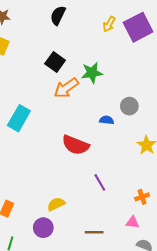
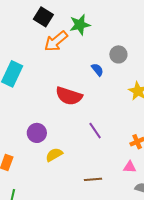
blue semicircle: (107, 120) -> (97, 70), turned 48
purple circle: (43, 228) -> (37, 133), moved

